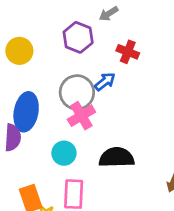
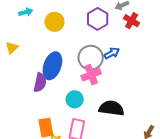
red cross: (128, 52) -> (132, 21), moved

